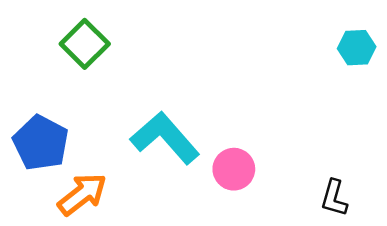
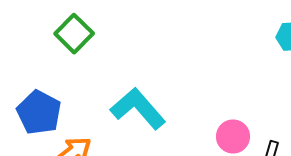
pink circle: (234, 169) -> (233, 136), moved

